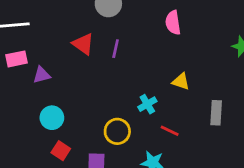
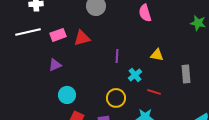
red triangle: (83, 44) -> (82, 38), turned -42
purple line: (116, 49) -> (117, 56), moved
pink rectangle: (16, 59) -> (58, 35), moved

